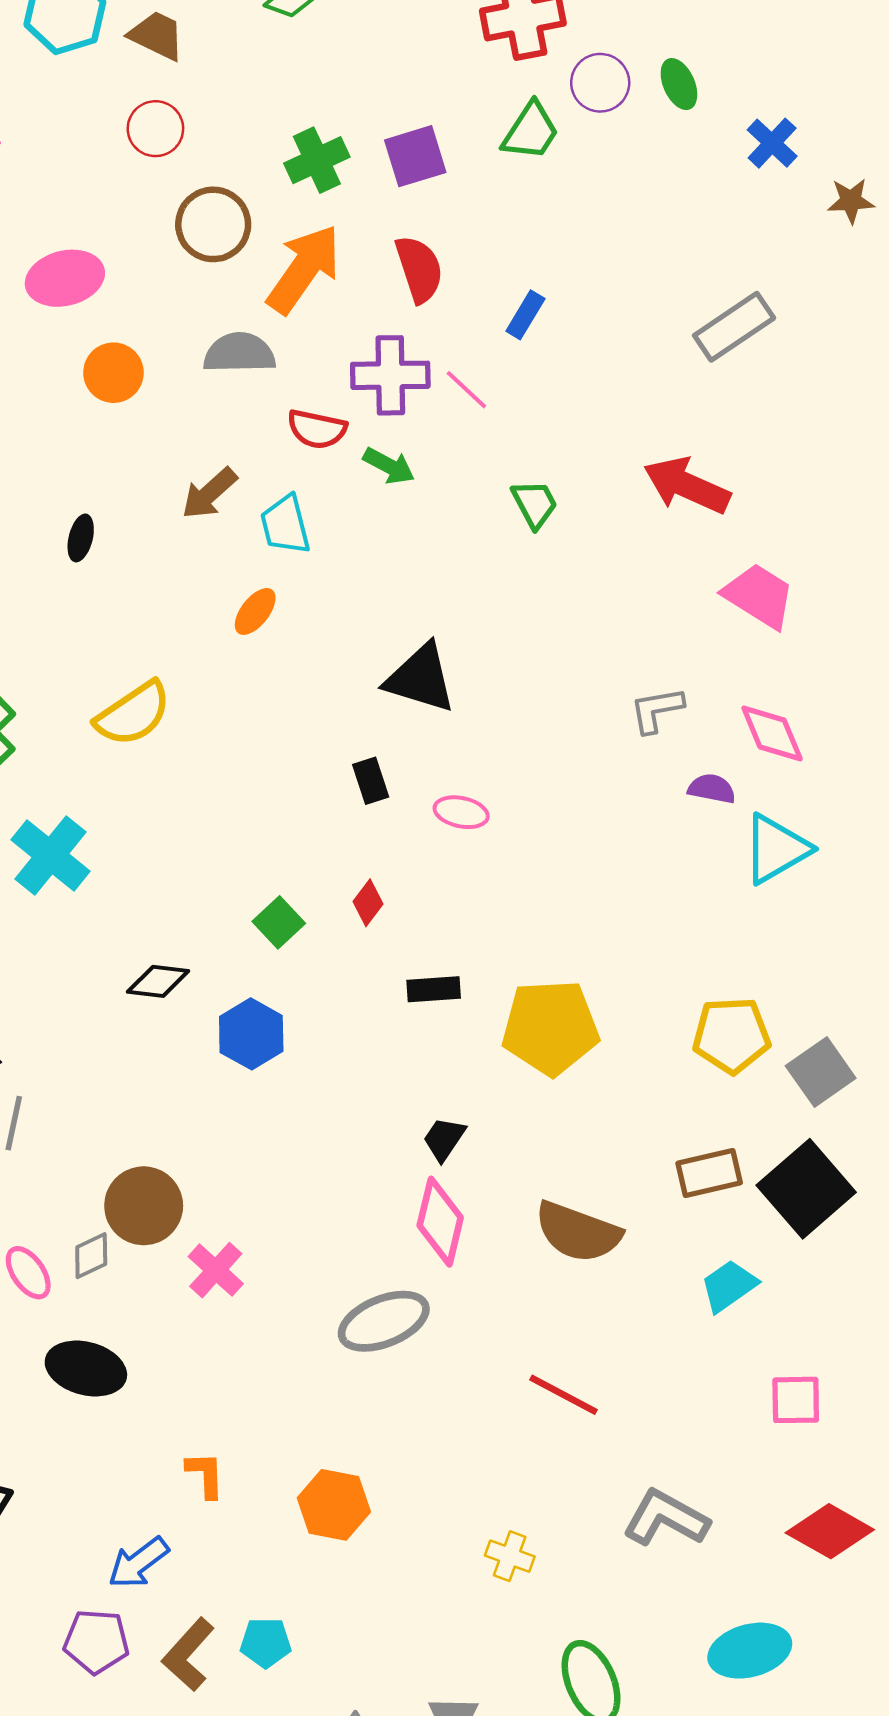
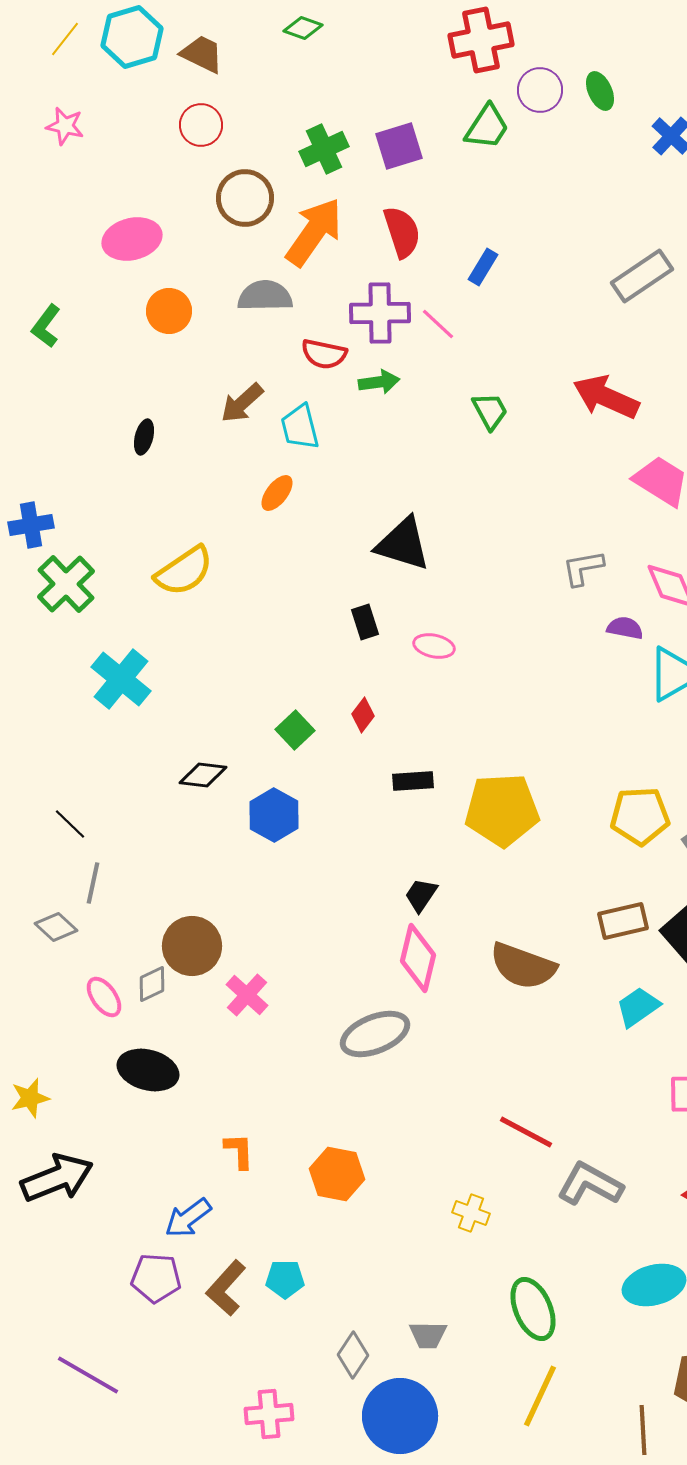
green arrow: (389, 466) -> (379, 382), turned -36
red line: (563, 1395) -> (526, 1132), moved

